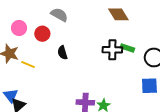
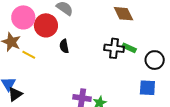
pink circle: (19, 28) -> (23, 17), size x1.5
red circle: (42, 34) -> (46, 25), size x1.5

